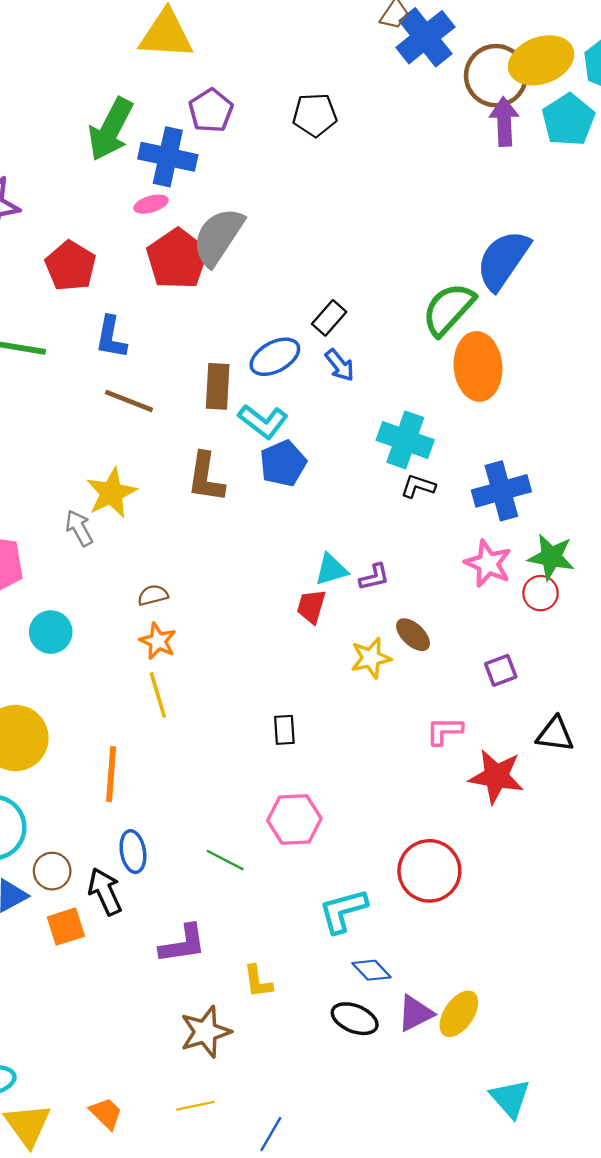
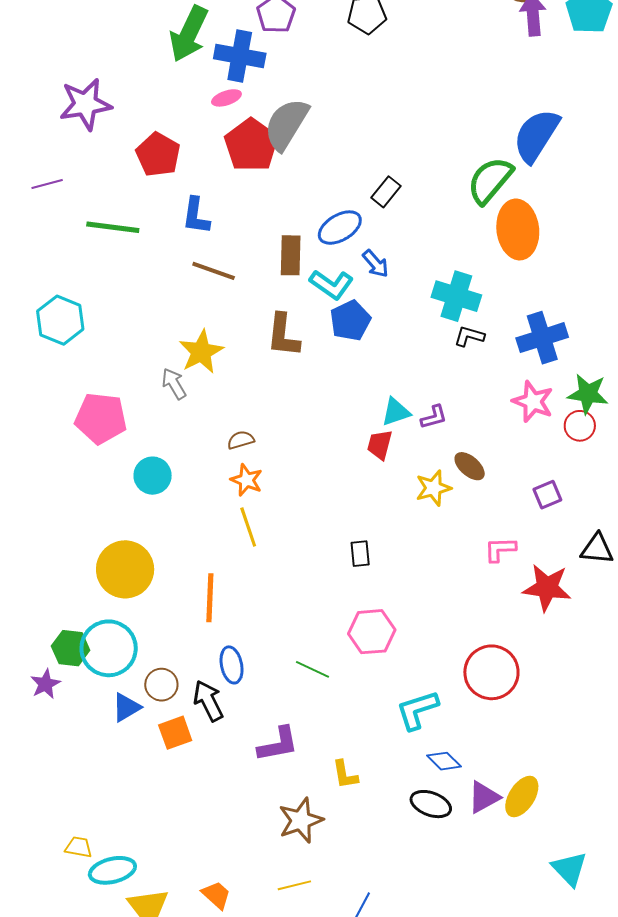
blue arrow: (340, 365) -> (376, 264), moved

